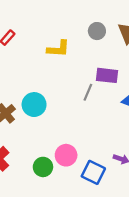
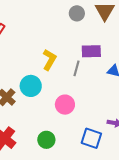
yellow L-shape: (58, 49) -> (49, 60), moved, turned -55
pink circle: (66, 155) -> (65, 105), moved

